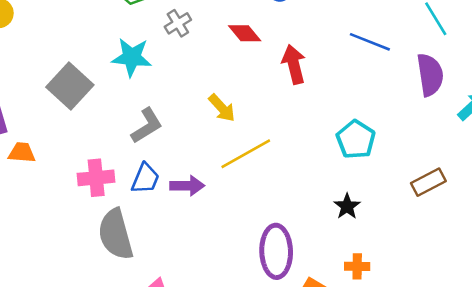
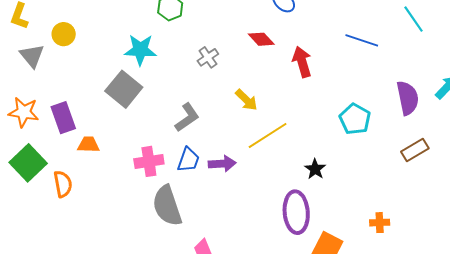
gray cross: (178, 23) -> (208, 57), moved
cyan star: (132, 57) -> (140, 50), moved
purple semicircle: (430, 75) -> (408, 98), moved
black star: (347, 206) -> (315, 169), moved
orange cross: (357, 266) -> (380, 223), moved

